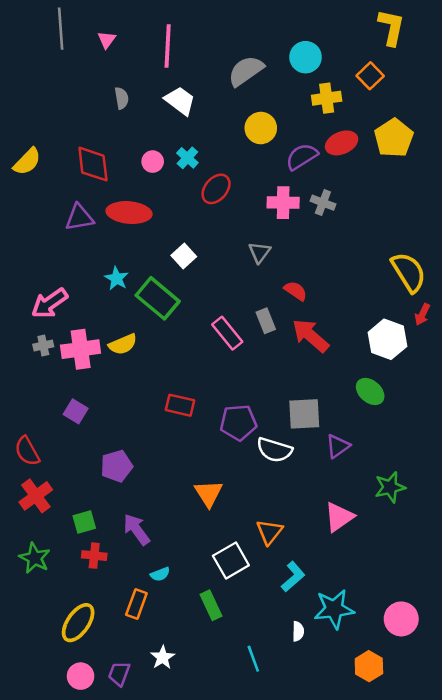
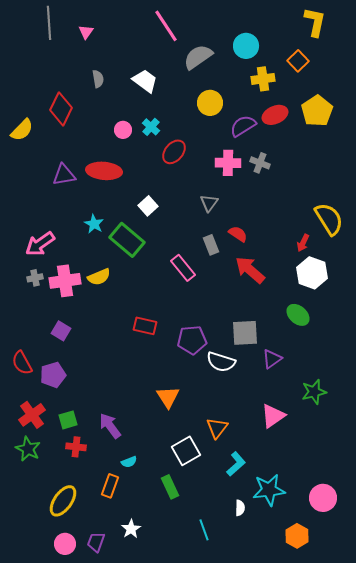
pink line: (168, 46) -> (166, 26), moved, turned -36
red diamond: (93, 164) -> (61, 109), moved, turned 32
red arrow: (422, 314) -> (303, 243), moved
gray rectangle: (266, 321) -> (211, 245), moved
purple pentagon: (117, 466) -> (53, 375), moved
red cross: (36, 496) -> (32, 415), moved

